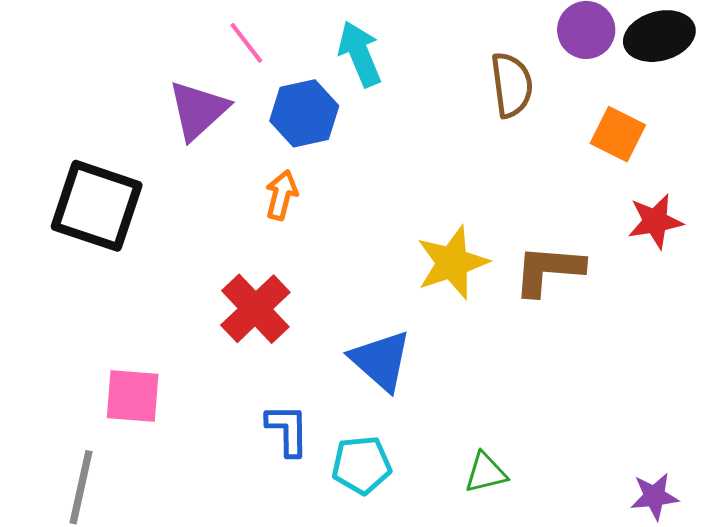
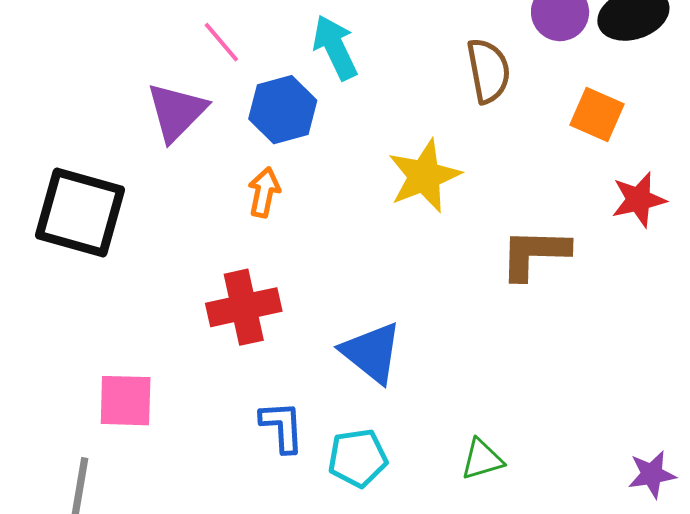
yellow star: (452, 263) -> (424, 176), moved
red cross: (255, 309) -> (244, 307), turned 34

